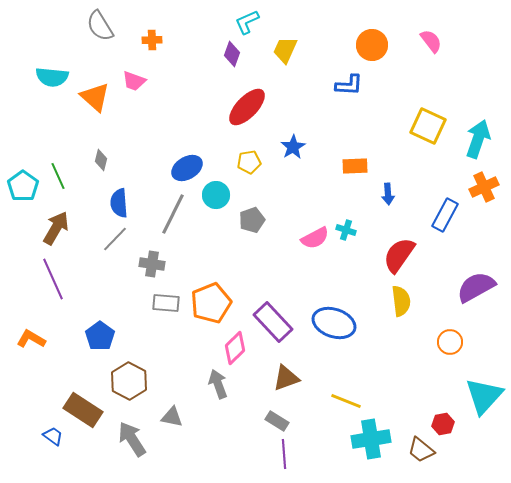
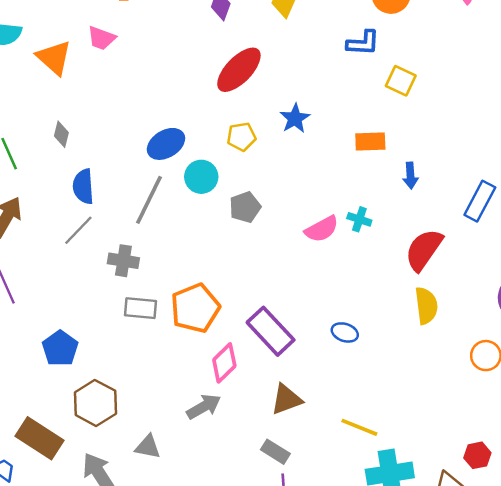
yellow square: (428, 126) -> (401, 81), moved, size x0.7
blue ellipse: (334, 323) -> (345, 332), size x0.5
gray arrow: (218, 384) -> (204, 407), turned 80

